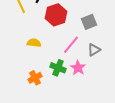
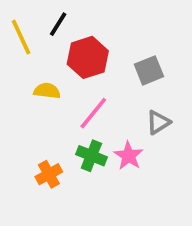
yellow semicircle: (34, 43) -> (47, 91), moved
pink line: (71, 45) -> (93, 113), moved

